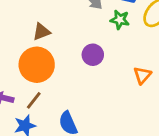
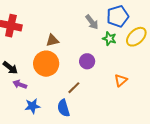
brown line: (34, 100) -> (74, 88), moved

